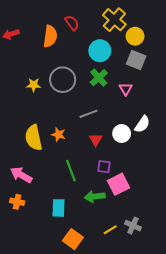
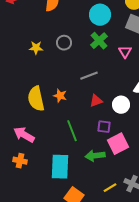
gray circle: (63, 80) -> (64, 43), size x0.6
white circle: (122, 133) -> (121, 105), moved
red triangle: (96, 140) -> (96, 101), turned 40
cyan rectangle: (58, 208) -> (60, 167), size x1.4

